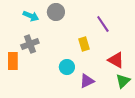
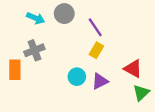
purple line: (103, 24) -> (95, 27), moved
yellow rectangle: (84, 44) -> (96, 50), turned 48
purple triangle: (87, 81) -> (100, 81), moved

